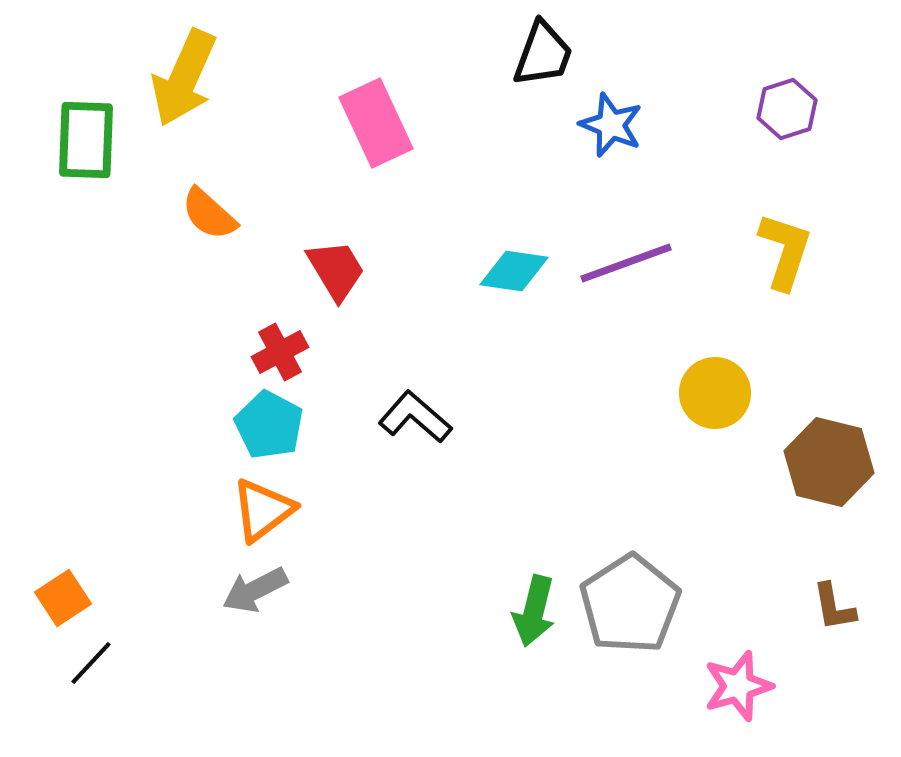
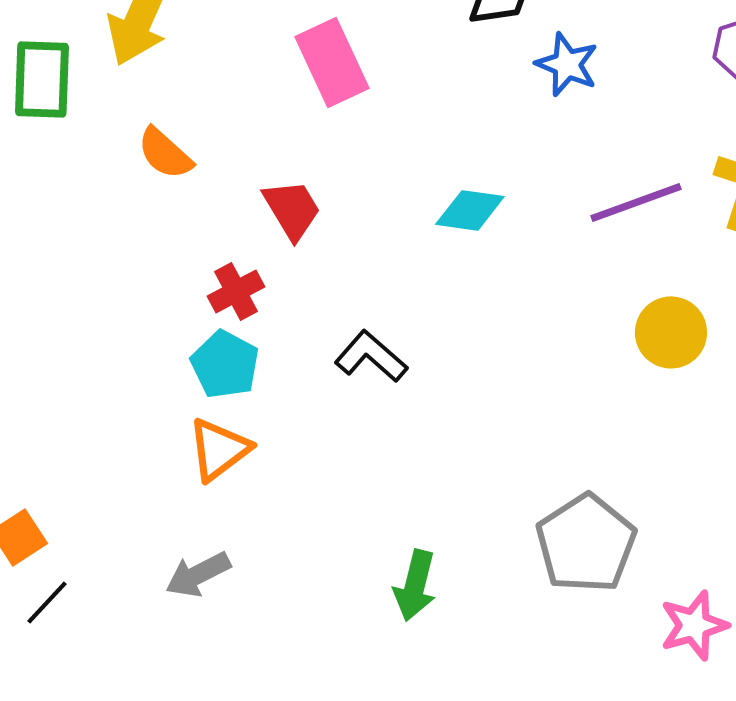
purple line: (626, 263) -> (636, 202), moved
gray arrow: (255, 590) -> (198, 574), moved
green arrow: (534, 611) -> (415, 585), moved

